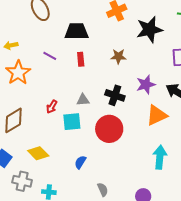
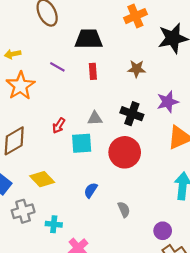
gray cross: (22, 181) -> (23, 211), turned -30
gray semicircle: (103, 190) -> (124, 209), moved

